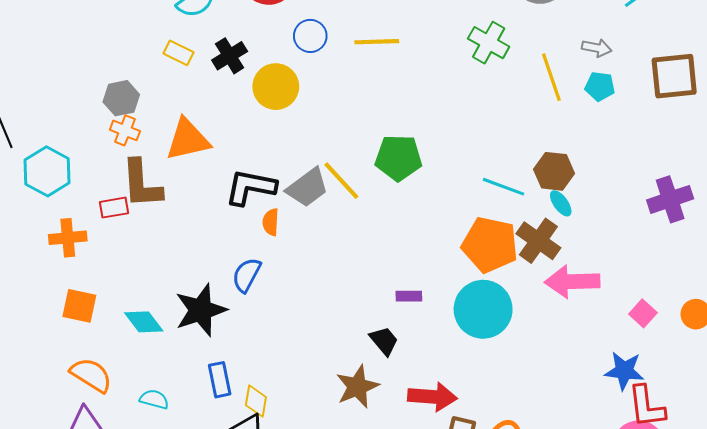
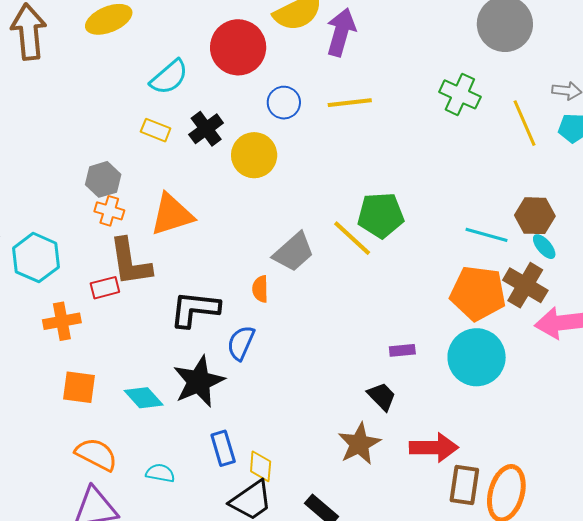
yellow line: (341, 181) -> (352, 238), moved
black L-shape: (251, 187) -> (195, 309), moved

